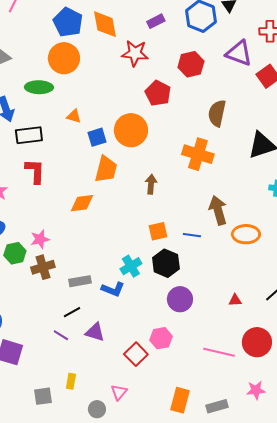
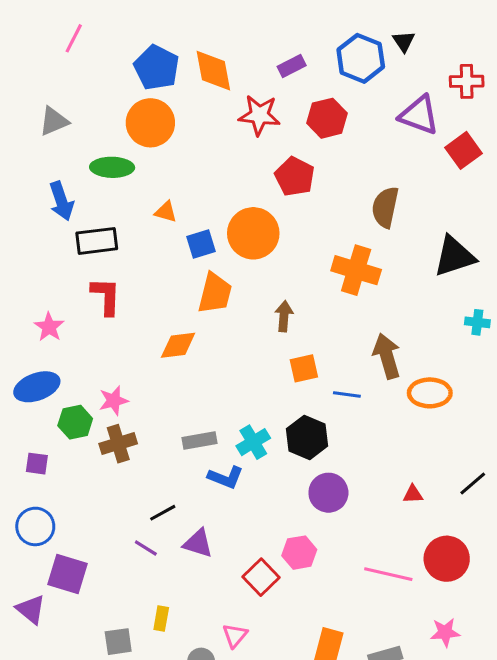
red hexagon: (191, 64) -> (327, 118), moved
orange square: (158, 231) -> (304, 368), moved
gray rectangle: (80, 281) -> (200, 441), moved

